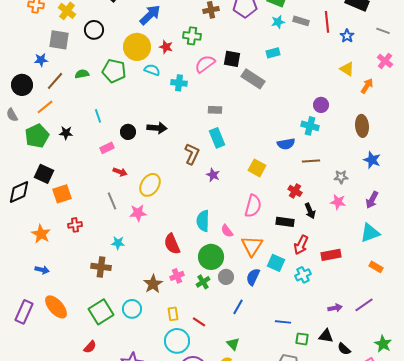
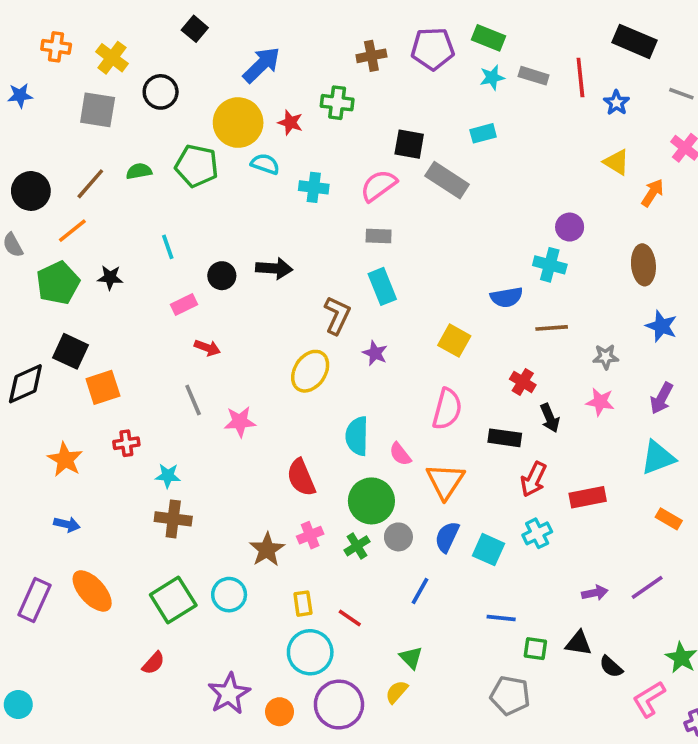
blue star: (41, 60) -> (20, 95), moved
pink semicircle: (205, 64) -> (379, 186), moved
yellow ellipse: (150, 185) -> (310, 371), moved
cyan star: (118, 243) -> (168, 476), moved
cyan square: (276, 263) -> (489, 550), moved

